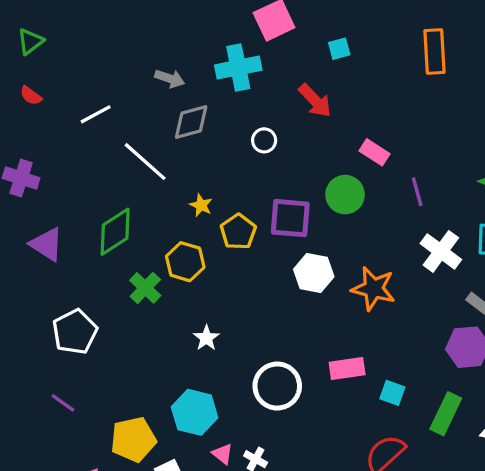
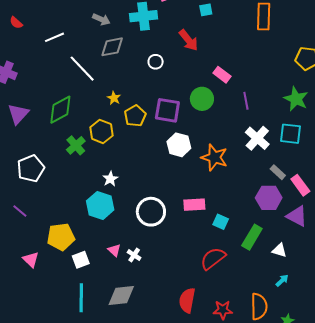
purple triangle: (47, 244) -> (18, 114), turned 35
cyan hexagon: (195, 412) -> (100, 205), moved

